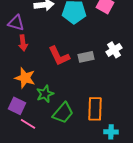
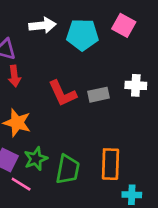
white cross: (114, 50) -> (136, 85), turned 35
green star: (45, 94) -> (36, 159), moved
green trapezoid: (63, 113) -> (68, 169), turned -30

